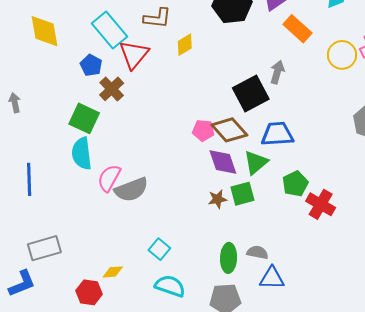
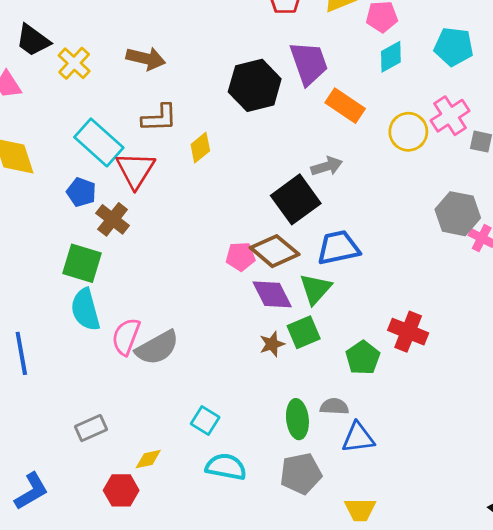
gray arrow: (277, 72) -> (327, 166), turned 65
green pentagon: (295, 184) -> (363, 358), moved
gray rectangle: (44, 248) -> (91, 428), moved, size x0.7

